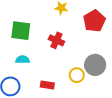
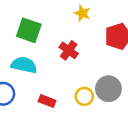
cyan semicircle: (23, 60) -> (24, 65), size x1.5

